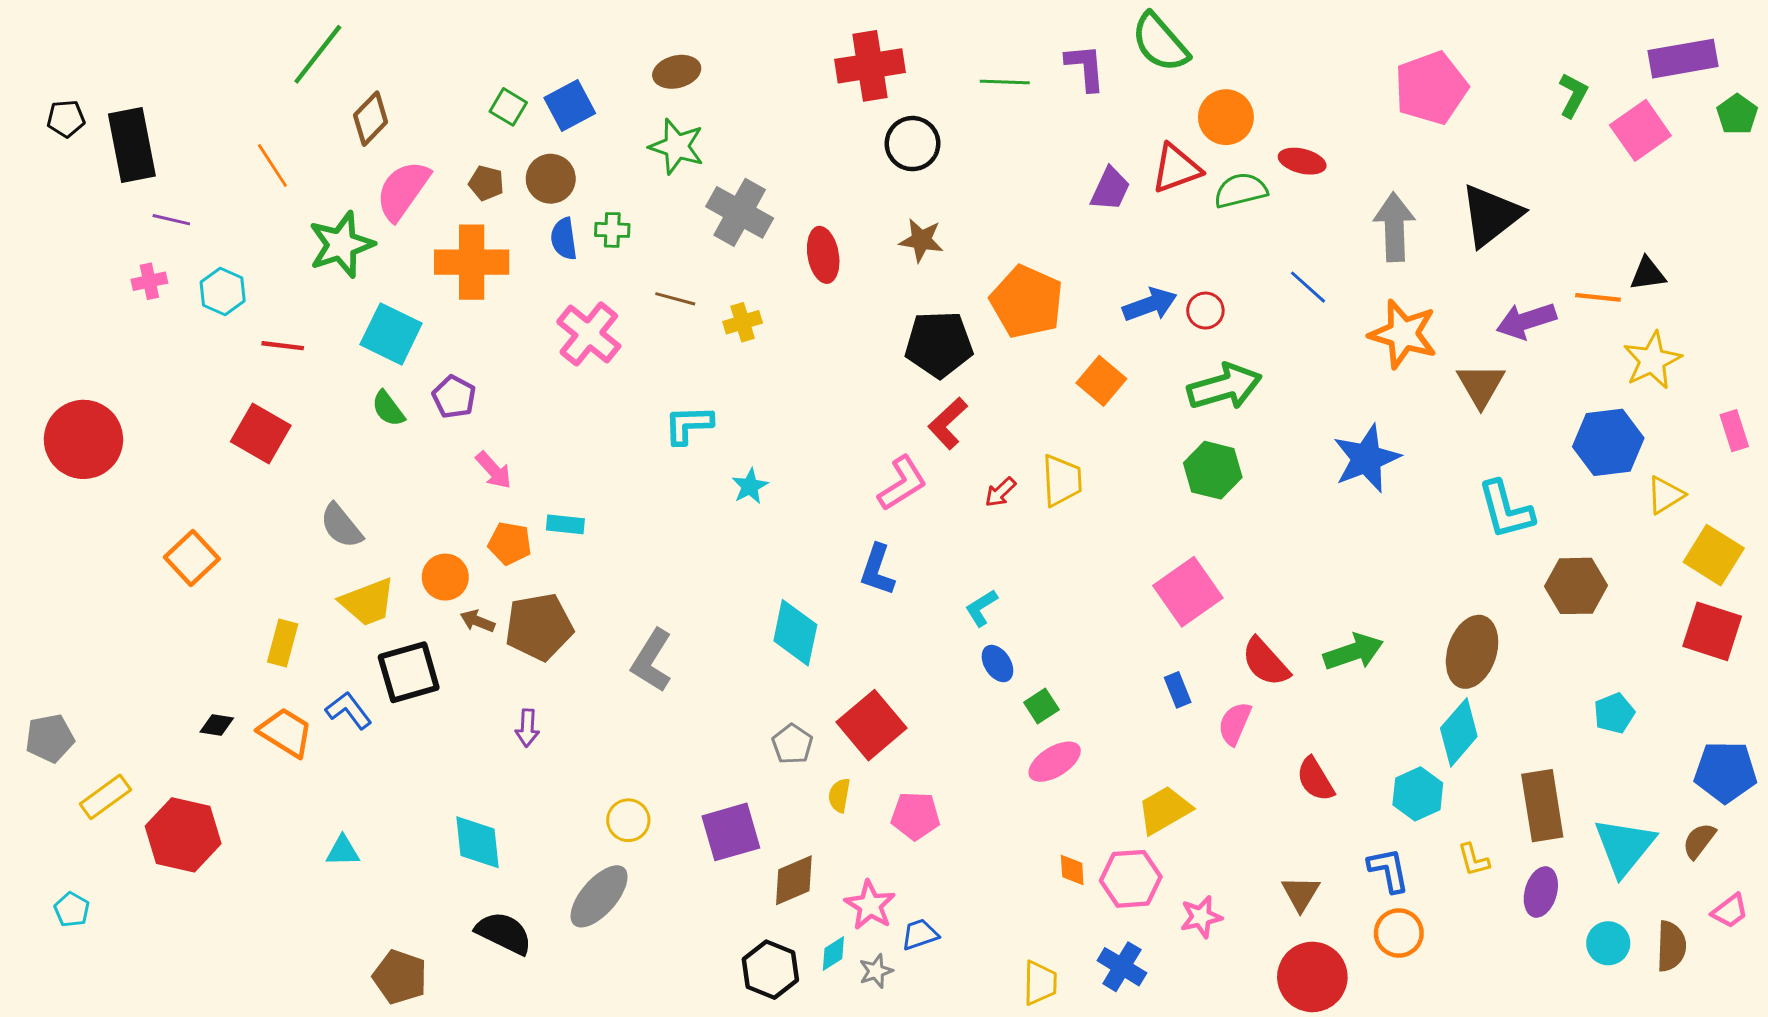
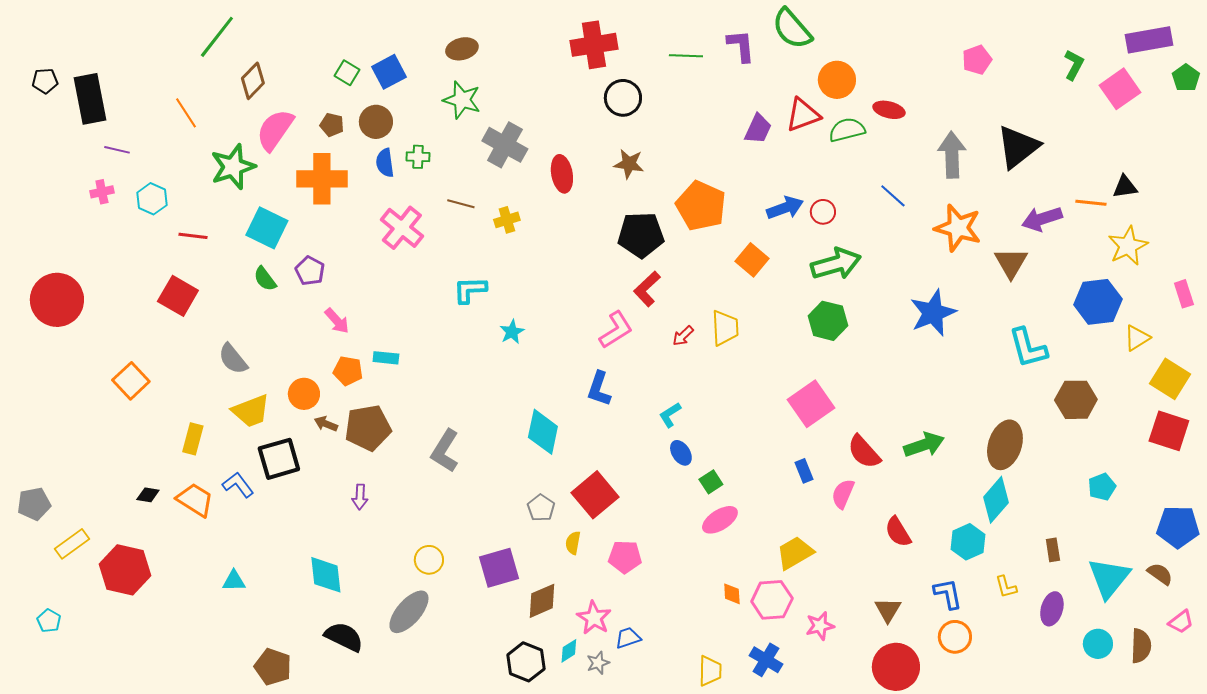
pink pentagon: (1431, 88) -> (977, 60), size x0.6
brown rectangle: (1542, 806) -> (1053, 550), size x0.5
brown semicircle: (1699, 841) -> (1160, 574), turned 88

